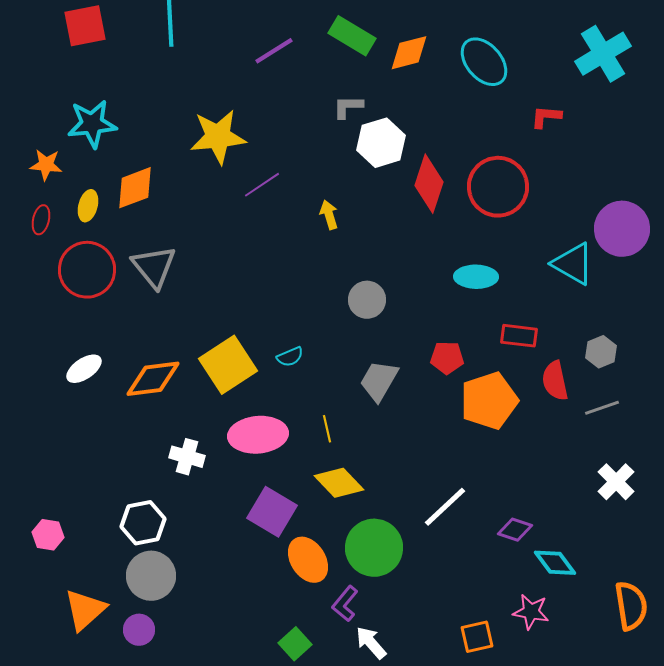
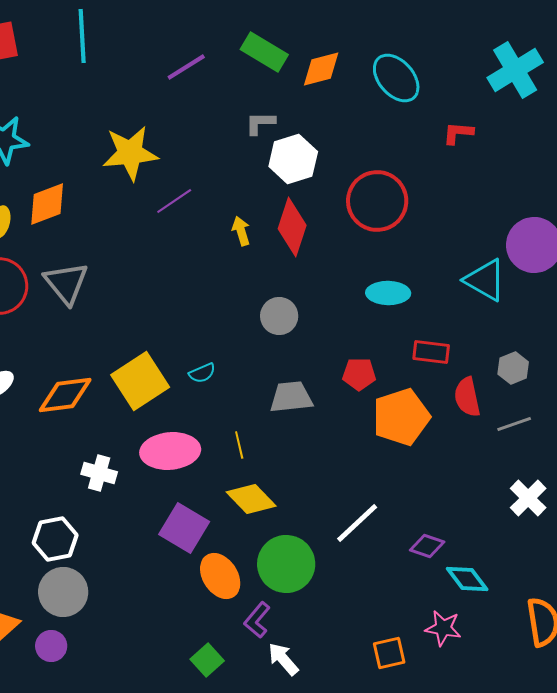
red diamond: (429, 184) -> (292, 227), moved
red circle: (498, 187) -> (377, 201), moved
gray trapezoid: (379, 381) -> (291, 397), turned 54

